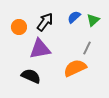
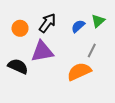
blue semicircle: (74, 17) -> (78, 26), moved
black semicircle: (31, 76) -> (18, 66), moved

